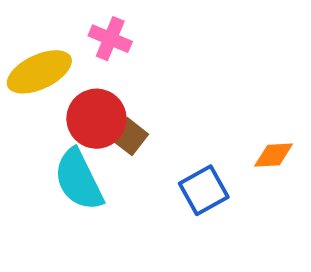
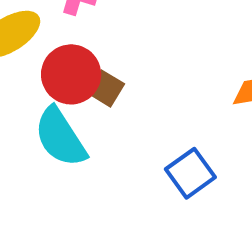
blue square: (204, 190) -> (190, 173), moved

